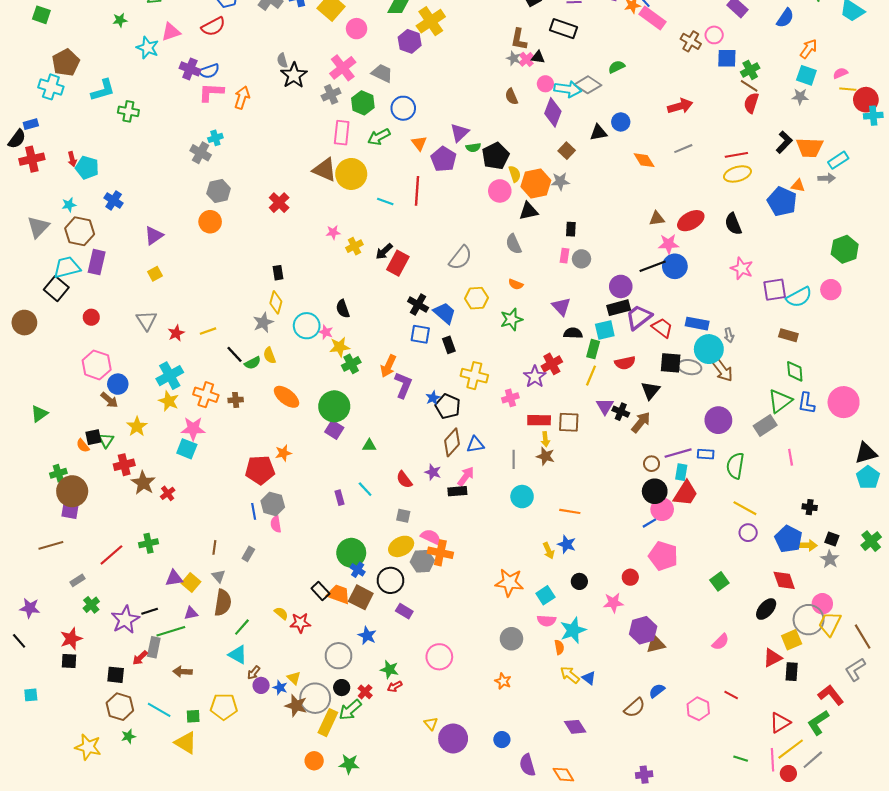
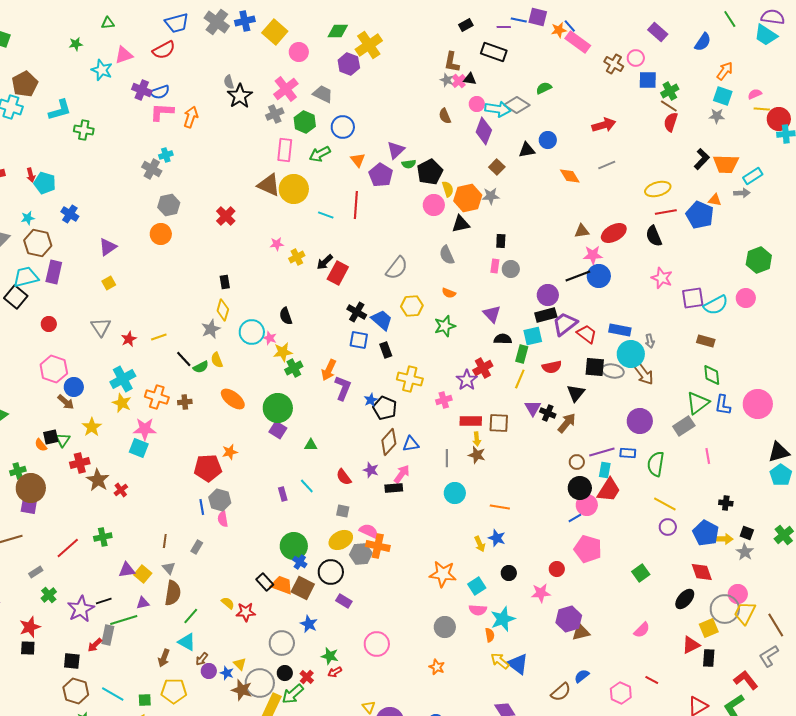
red line: (736, 155) -> (666, 212), moved
brown arrow: (183, 672) -> (164, 658), moved, turned -72
blue triangle: (589, 678) -> (518, 664), size x1.6

